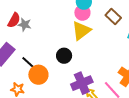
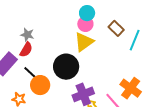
red semicircle: (14, 20) -> (26, 50), moved
black circle: (64, 56) -> (66, 67), size x1.6

